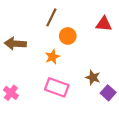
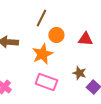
red triangle: (104, 24) -> (85, 39), moved
orange star: (52, 57) -> (42, 54), size x1.5

